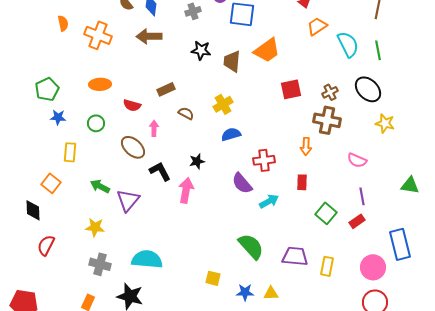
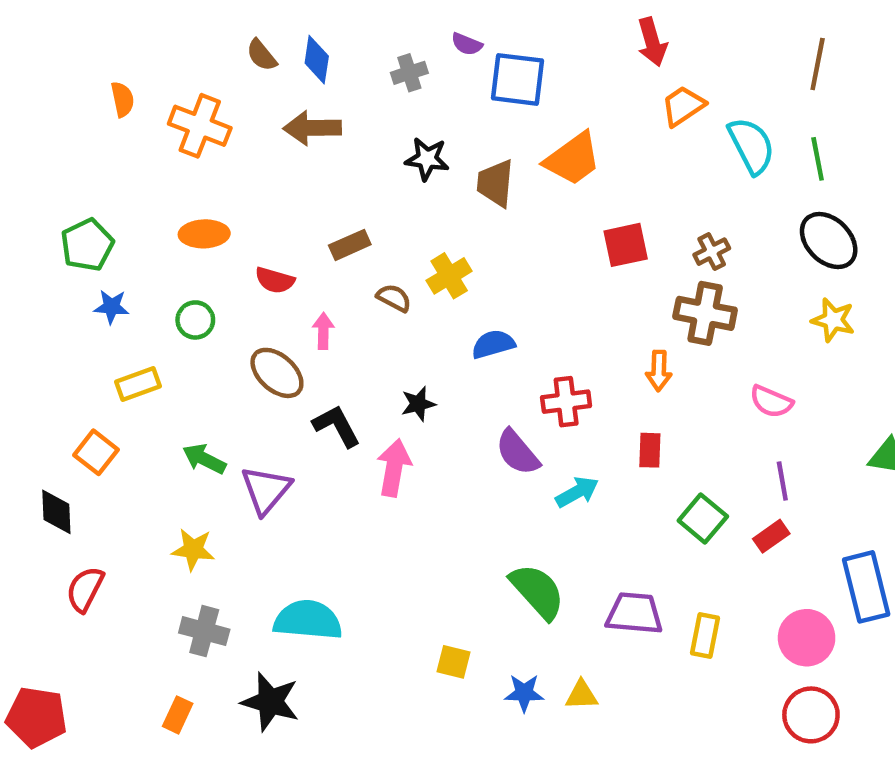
black ellipse: (368, 89) -> (829, 241), moved
yellow cross: (223, 104) -> (449, 276), moved
yellow rectangle: (70, 152) -> (138, 384), turned 66

